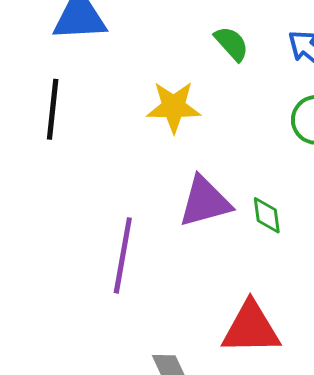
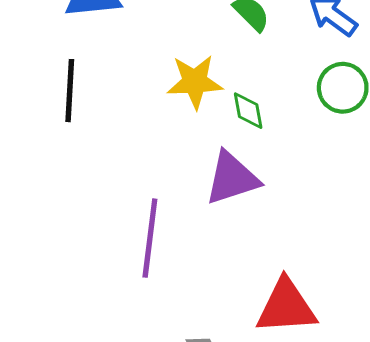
green diamond: (267, 215) -> (248, 111), moved

